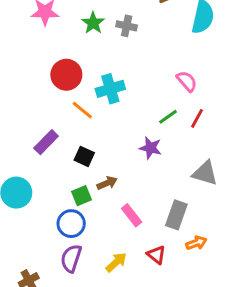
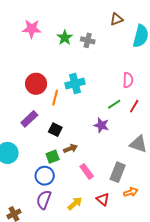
red circle: (66, 75) -> (36, 84), moved
pink semicircle: (187, 81) -> (128, 80), turned 42
orange line: (82, 110) -> (55, 98), turned 63

